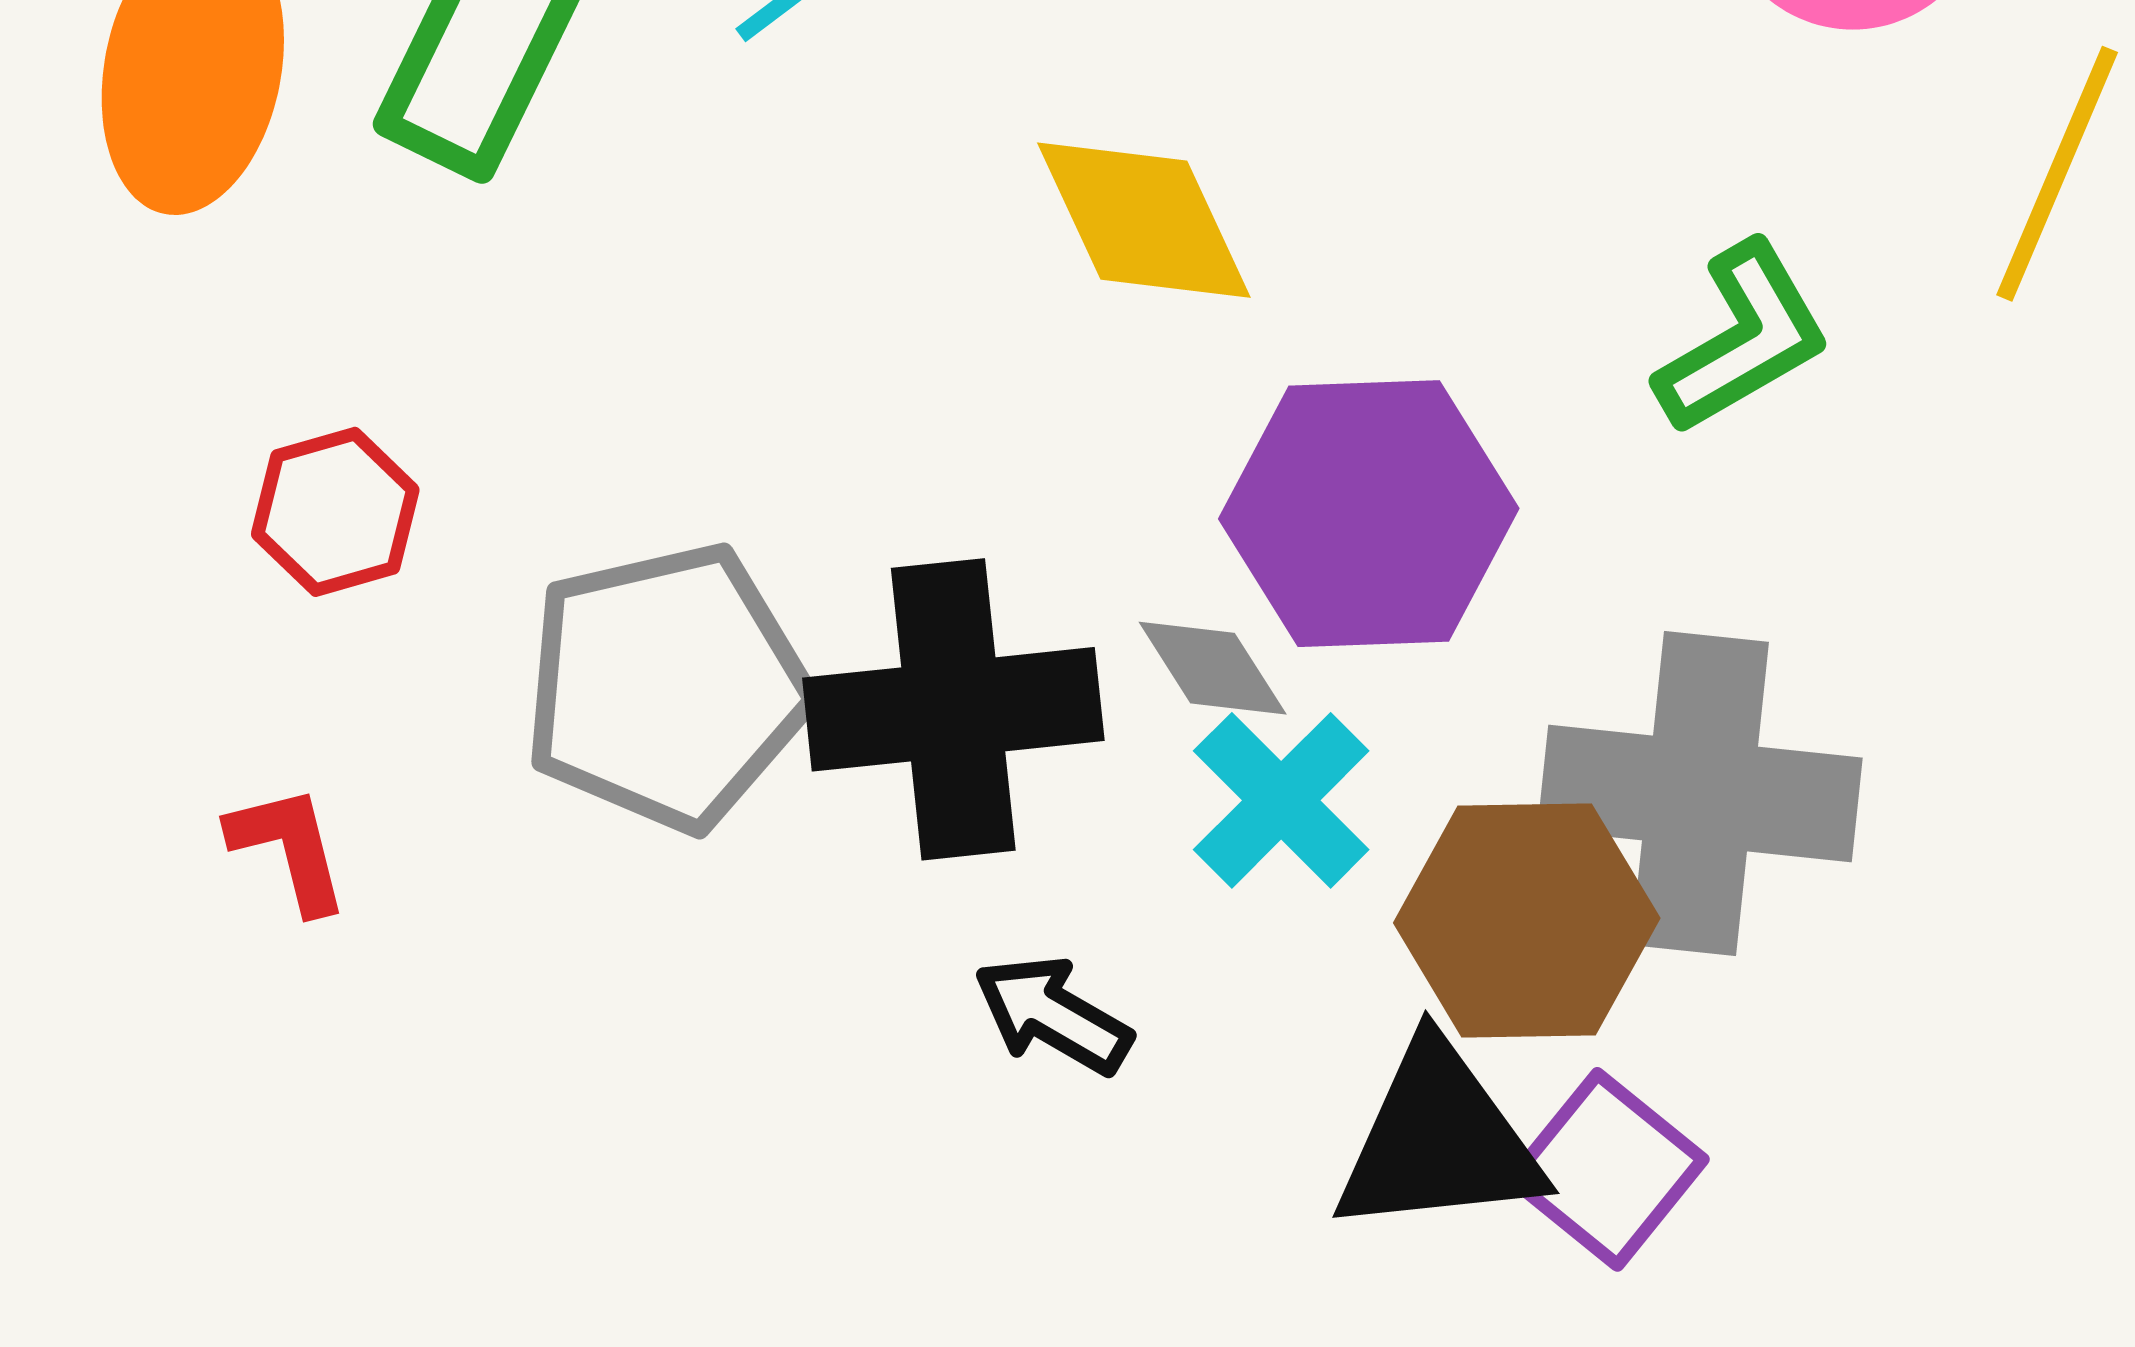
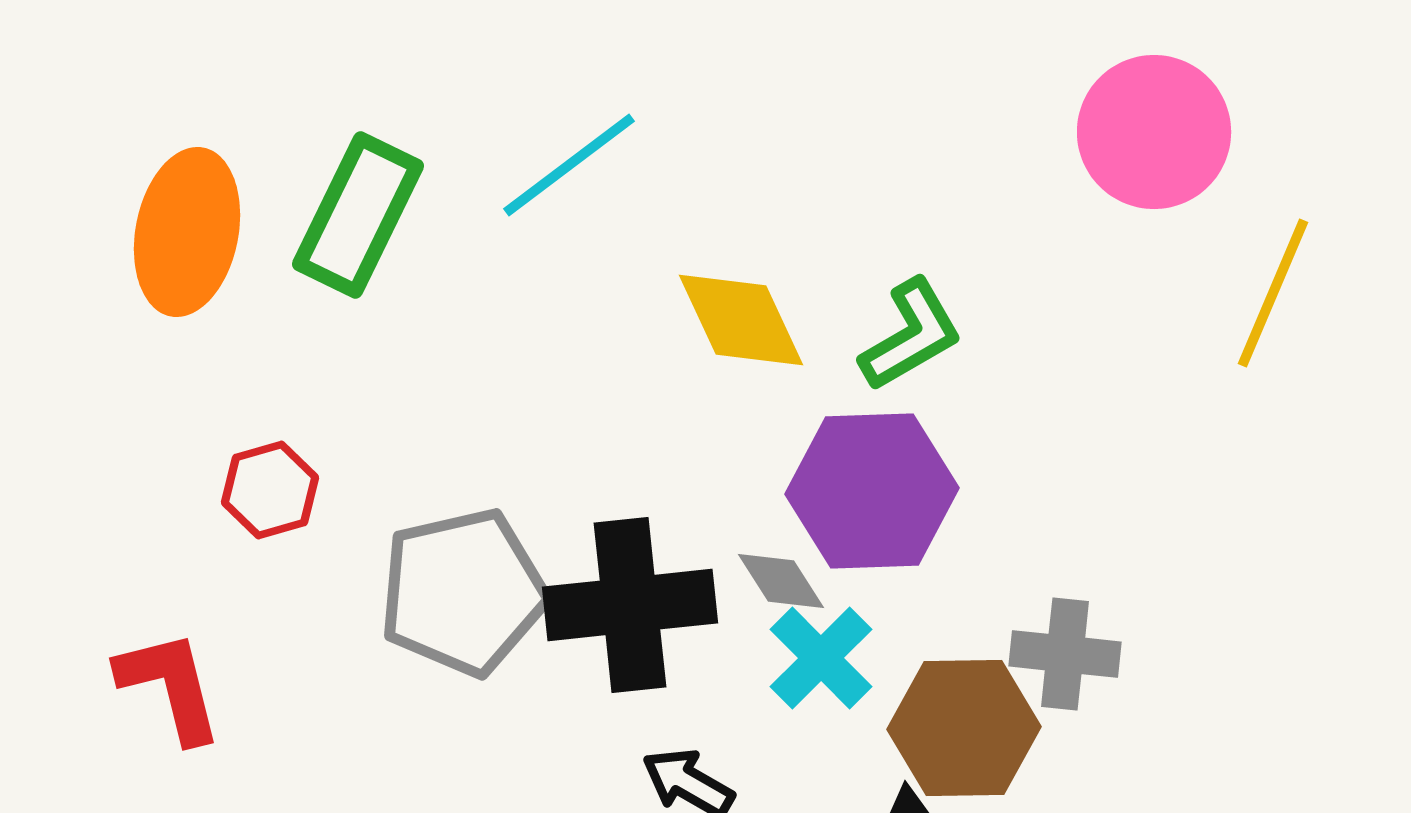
green L-shape: (1743, 339) -> (911, 335), moved
gray cross: (1700, 793) -> (1065, 654), size x0.6
red L-shape: (289, 848) -> (170, 686), moved, size x1.5

